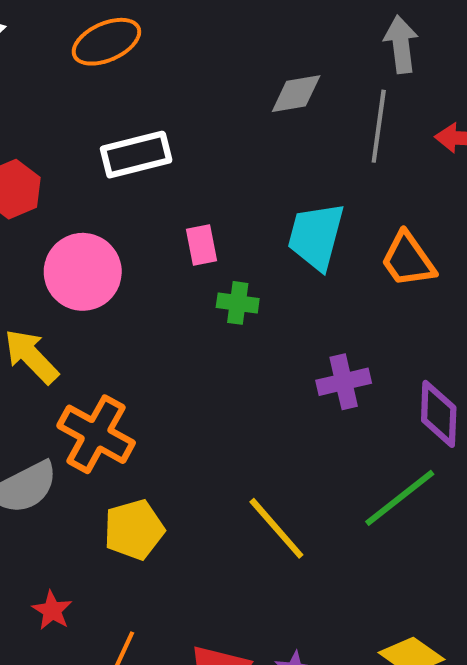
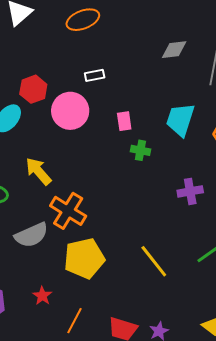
white rectangle: (136, 155) -> (95, 75), size x0.6
pink circle: (83, 272) -> (70, 111), moved
yellow pentagon: (134, 530) -> (84, 258), size x1.4

